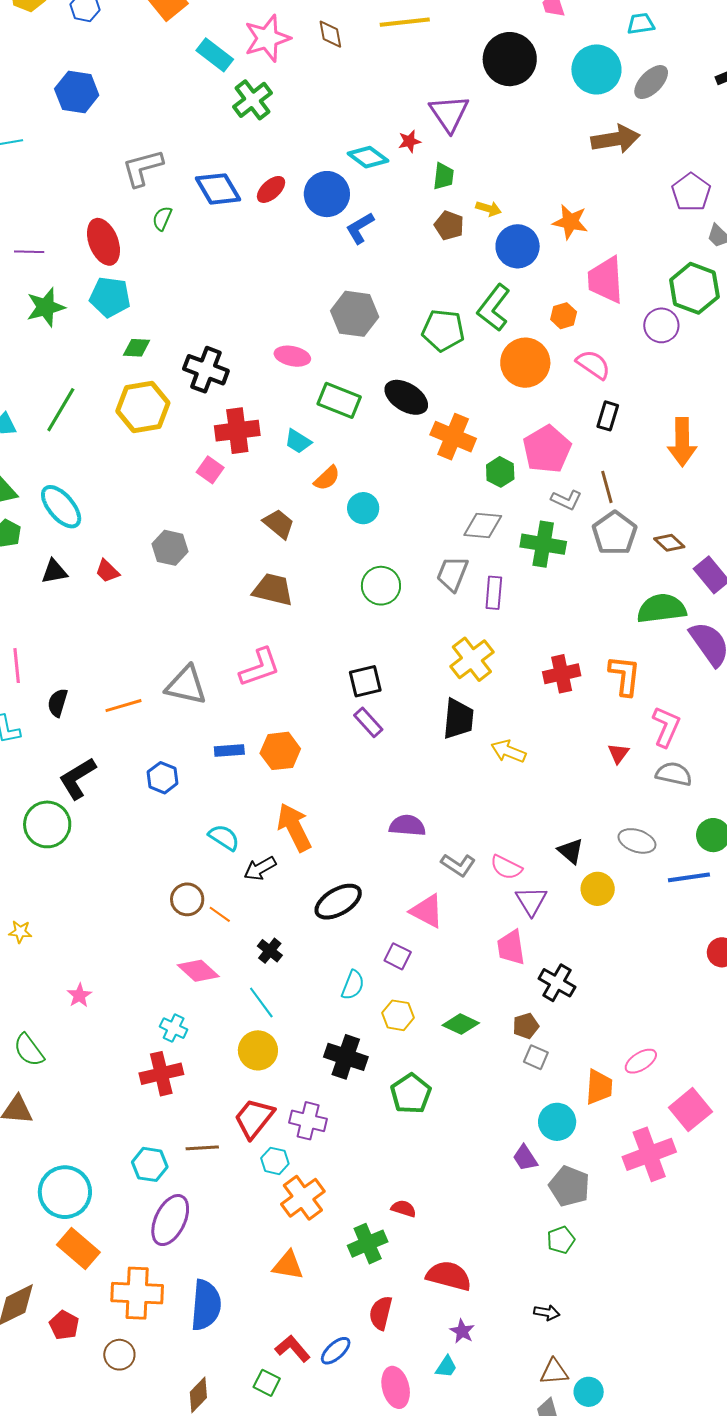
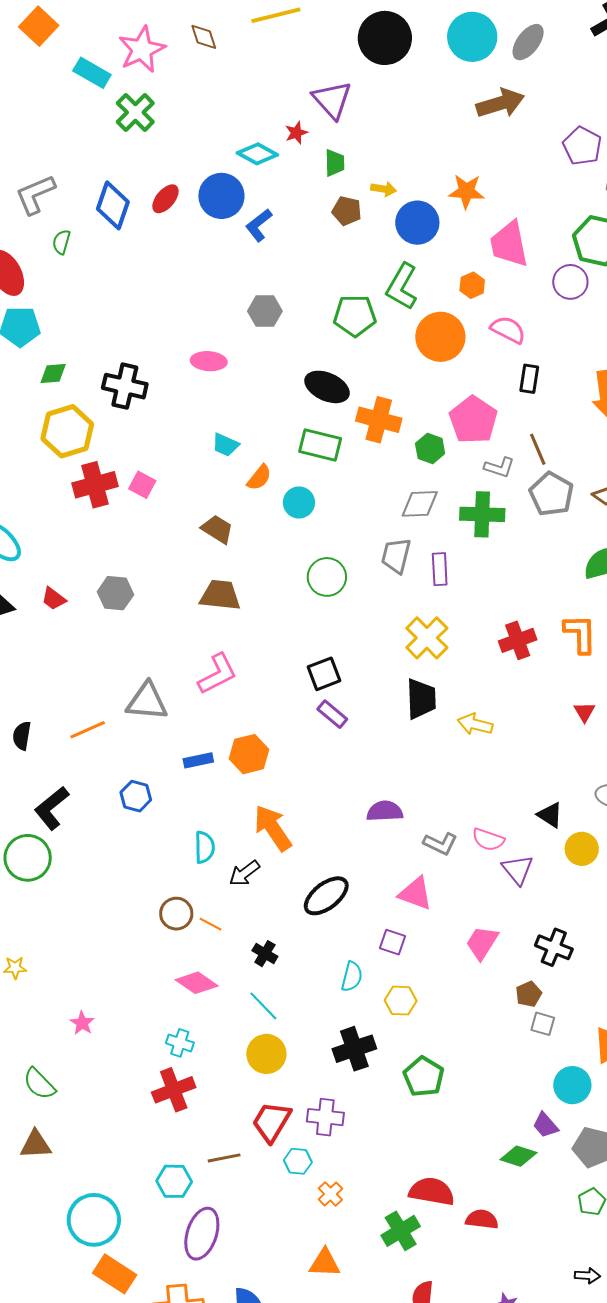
blue diamond: (218, 189) -> (113, 205), turned 57
gray hexagon: (355, 314) -> (265, 311), size x0.7
green rectangle: (339, 400) -> (320, 445), moved
red cross: (237, 431) -> (95, 485), moved
gray hexagon: (170, 548) -> (115, 593), moved
cyan semicircle: (224, 837) -> (204, 847), turned 64
pink trapezoid: (511, 947) -> (482, 943), moved, turned 48
green diamond: (461, 1024) -> (518, 1156), moved
black cross: (346, 1057) -> (354, 1049), turned -30
orange cross: (303, 1198) -> (330, 1194), size x0.6
red semicircle: (404, 1209) -> (432, 1191), size x1.8
red semicircle: (449, 1276) -> (482, 1219), moved, size x0.7

